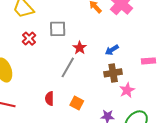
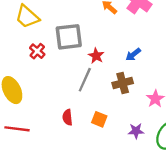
gray square: (58, 29) -> (69, 37), size x1.4
brown cross: (113, 73) -> (123, 83), moved

